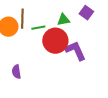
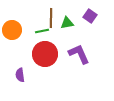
brown line: (22, 19) -> (51, 18), moved
red circle: (55, 41) -> (45, 54), moved

